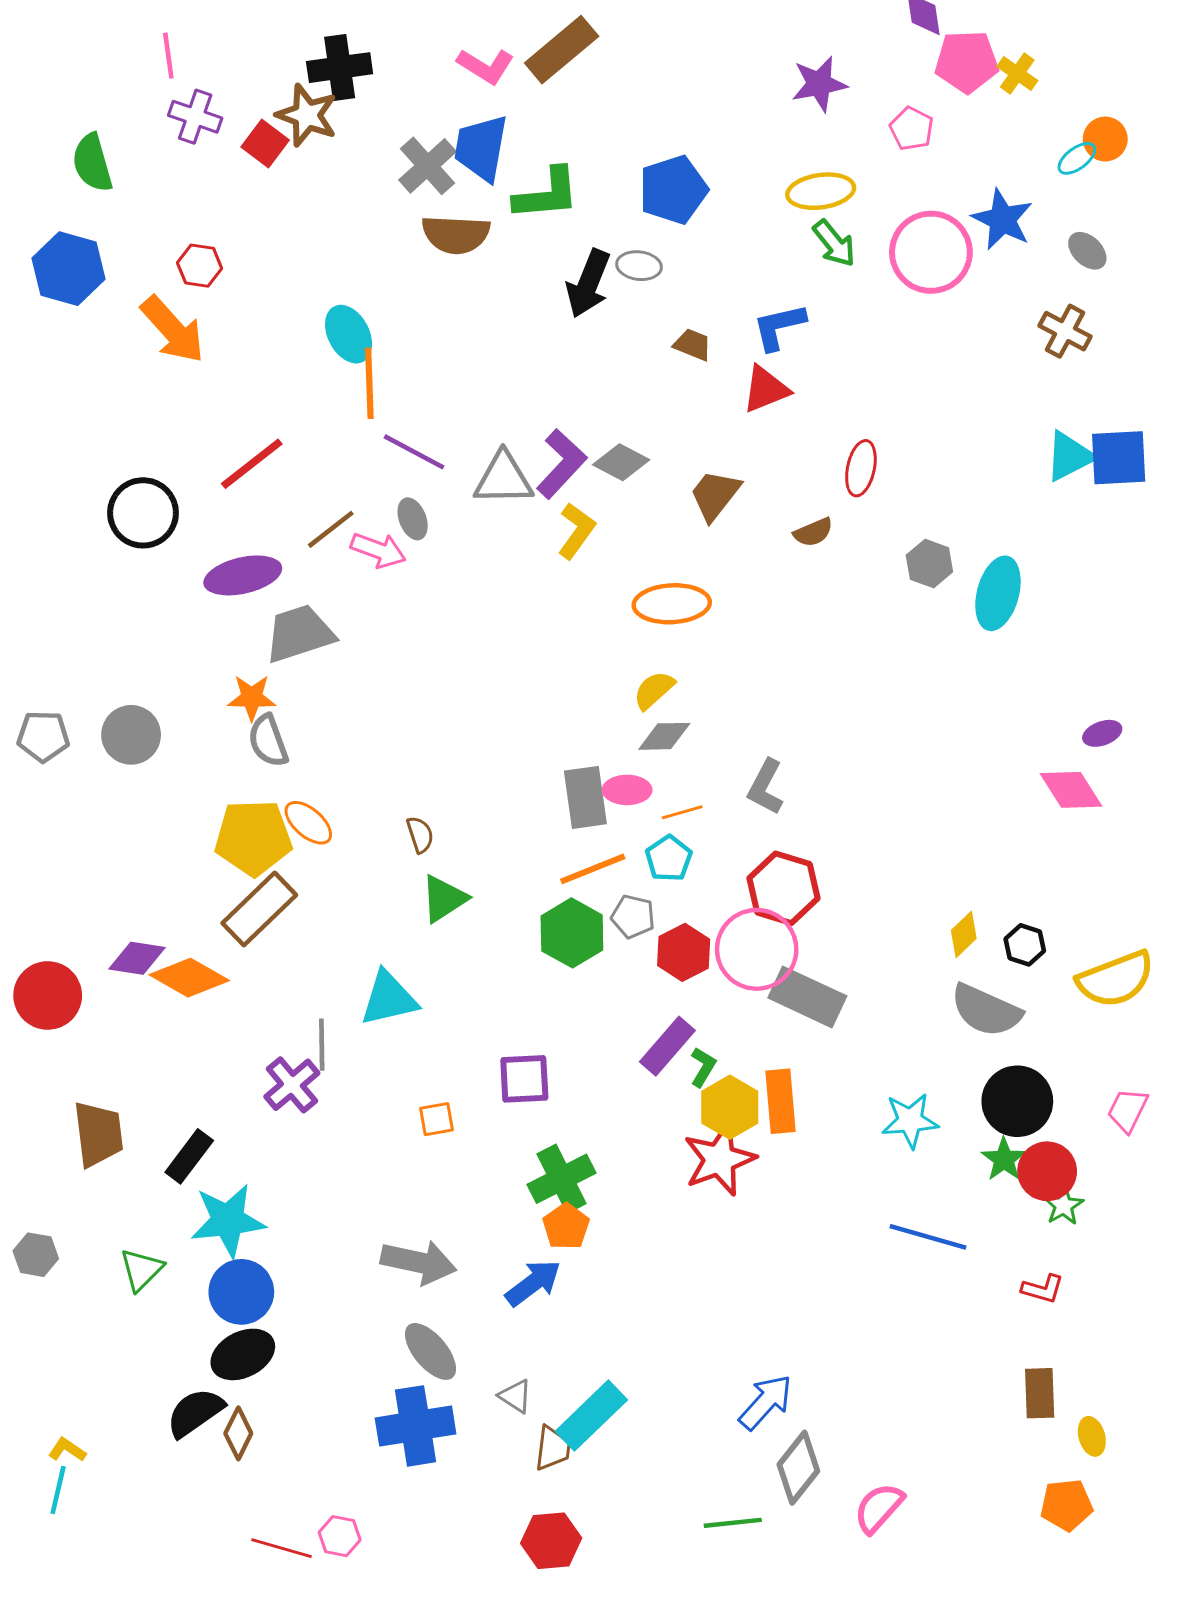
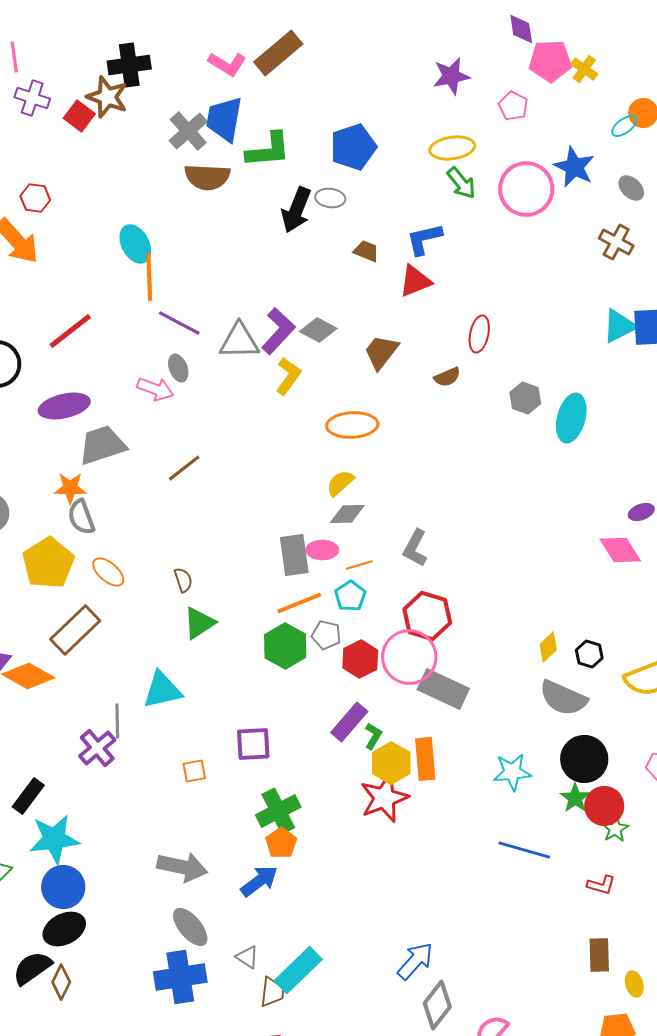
brown line: (331, 529) -> (184, 468), moved
yellow pentagon: (253, 838) -> (48, 563), moved, turned -30

